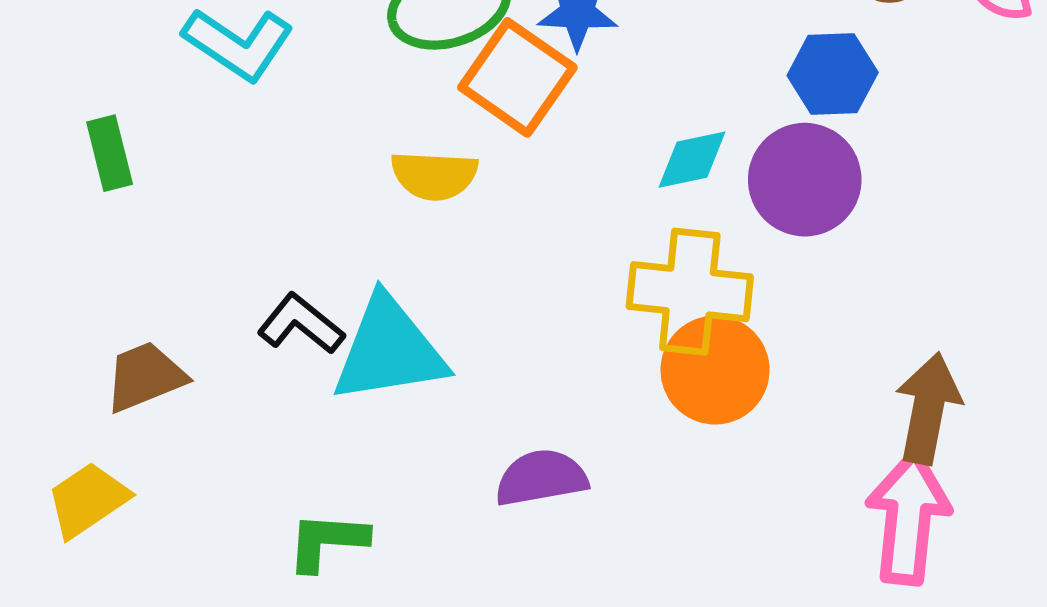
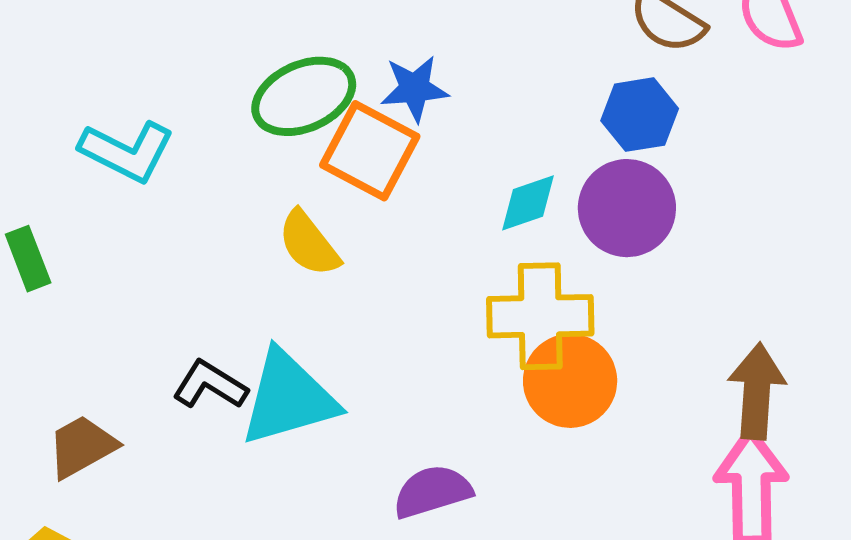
yellow semicircle: (434, 175) -> (309, 244), turned 56

